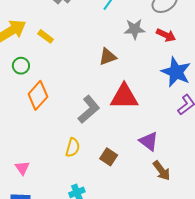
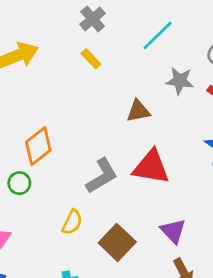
yellow rectangle: (46, 36) -> (91, 59), moved
green circle: (21, 66) -> (19, 183), moved
brown square: (109, 157) -> (117, 242), size x1.5

